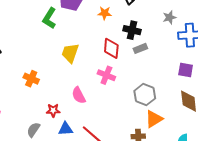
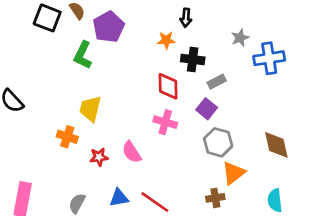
orange star: (105, 13) -> (166, 40), moved
gray rectangle: (140, 48) -> (217, 82), moved
yellow trapezoid: (70, 53) -> (90, 109), moved
purple square: (186, 70) -> (207, 109), moved, turned 35
red star: (53, 110) -> (99, 157), moved

